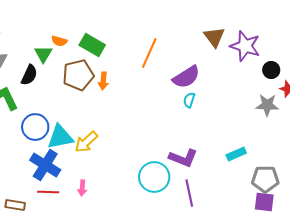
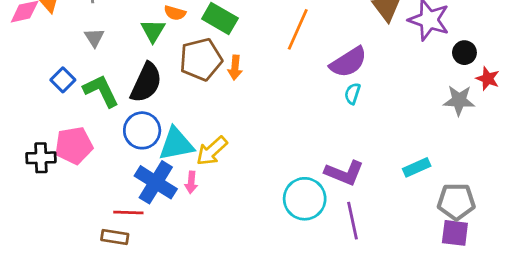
black semicircle: (29, 75) -> (146, 83), moved, size x1.4
pink arrow: (82, 188) -> (191, 182), moved
red line: (48, 192) -> (128, 212), moved

